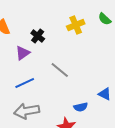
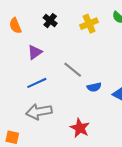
black cross: (38, 36) -> (50, 21), moved
blue semicircle: (81, 107) -> (94, 87), moved

